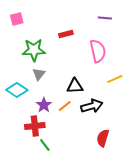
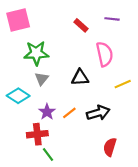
pink square: (17, 19) -> (18, 20), size x1.6
red rectangle: (66, 34) -> (81, 25), moved, turned 56
black triangle: (75, 86) -> (80, 78), moved

